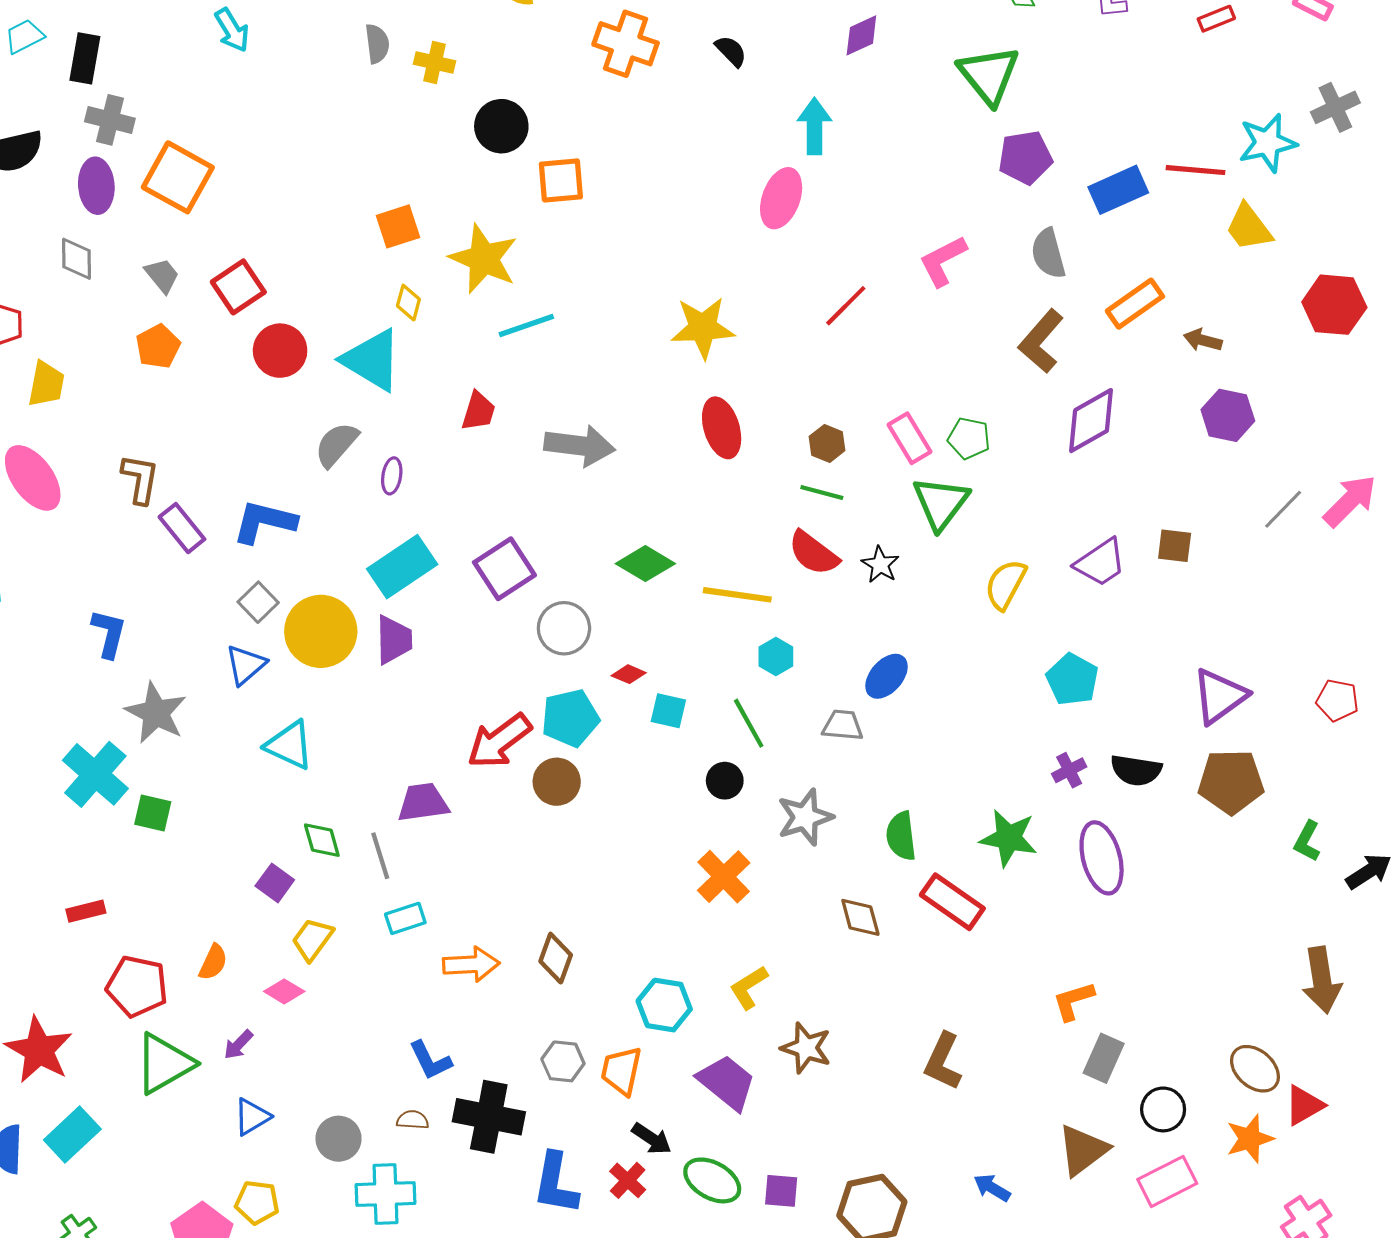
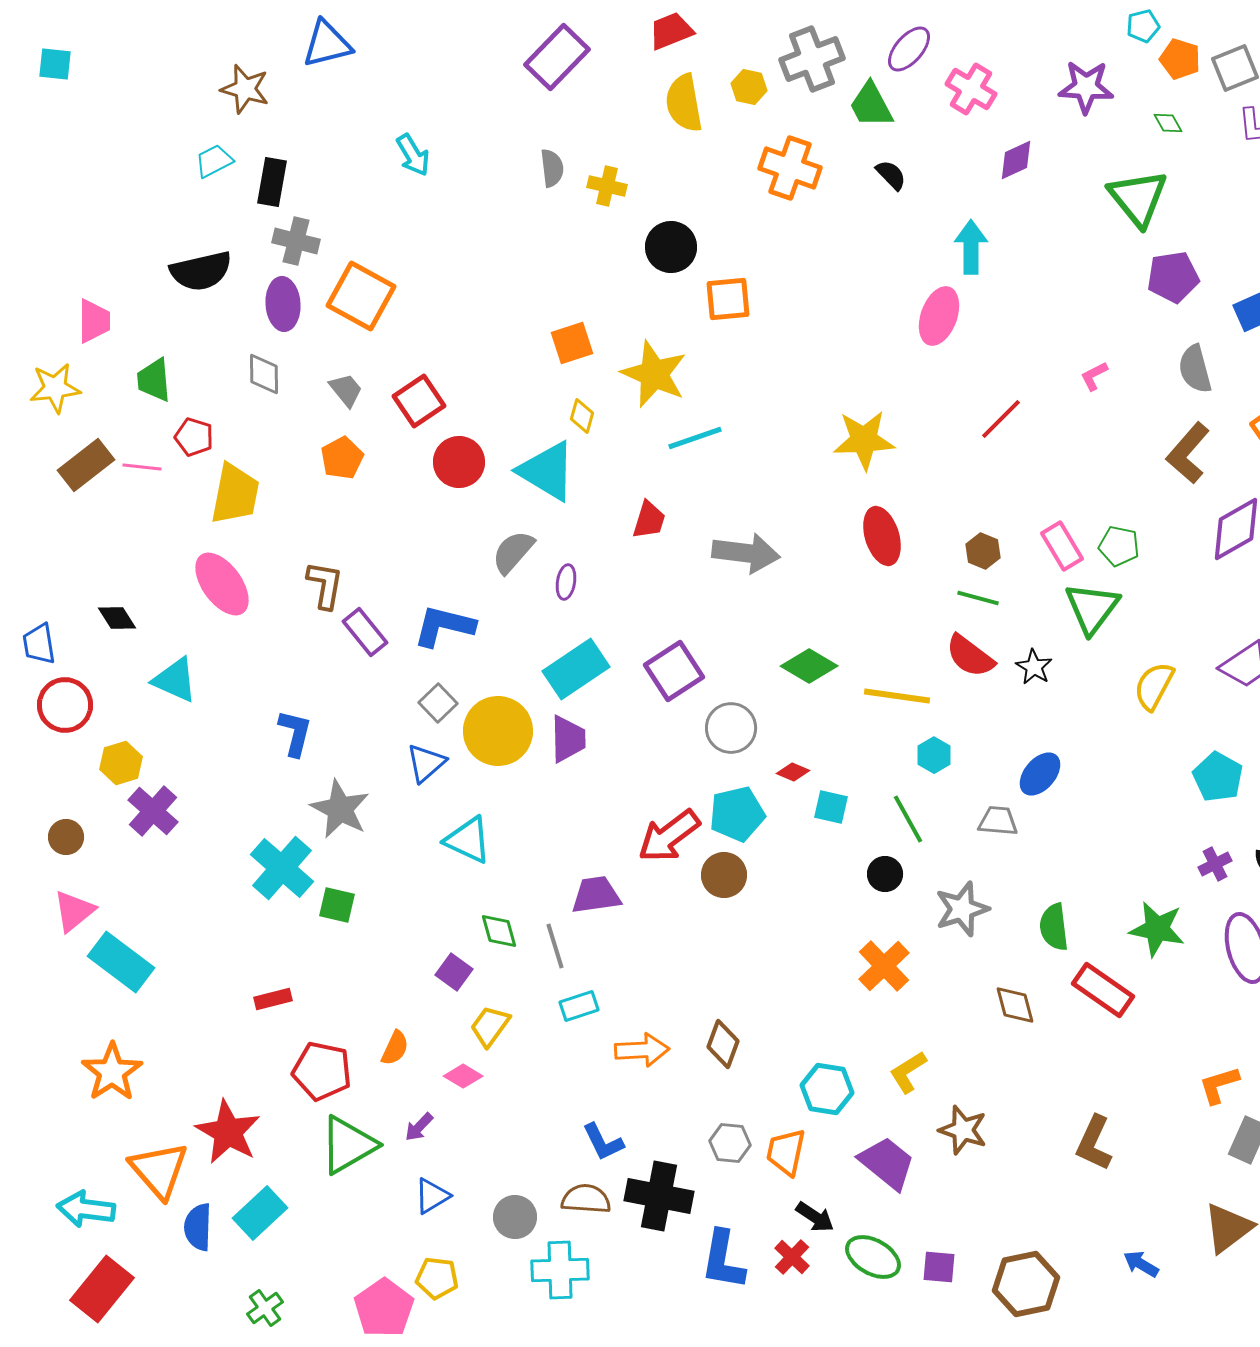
pink L-shape: (943, 261) -> (1094, 376), size x0.6
yellow trapezoid: (46, 384) -> (235, 494), size x1.4
brown semicircle: (413, 1120) -> (586, 1199), size x1.6

